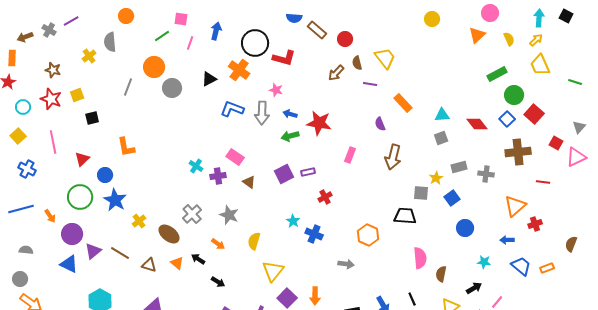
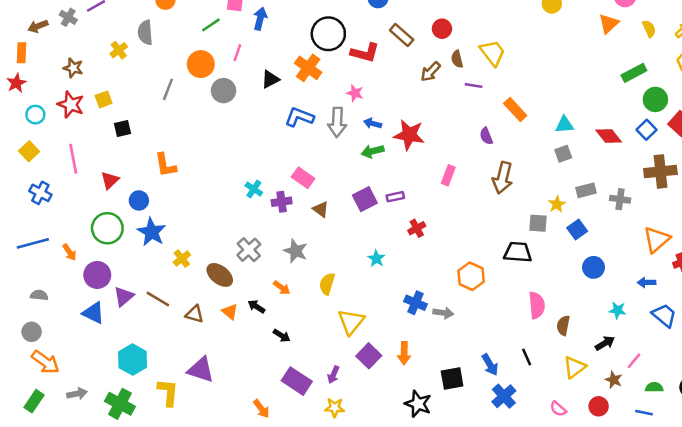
brown rectangle: (317, 30) -> (402, 35), moved
blue arrow: (216, 31) -> (260, 19), moved
pink line: (190, 43) -> (237, 53), moved
blue cross: (314, 234) -> (415, 303), moved

